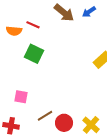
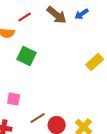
red line: (33, 25) -> (25, 17), moved, turned -56

